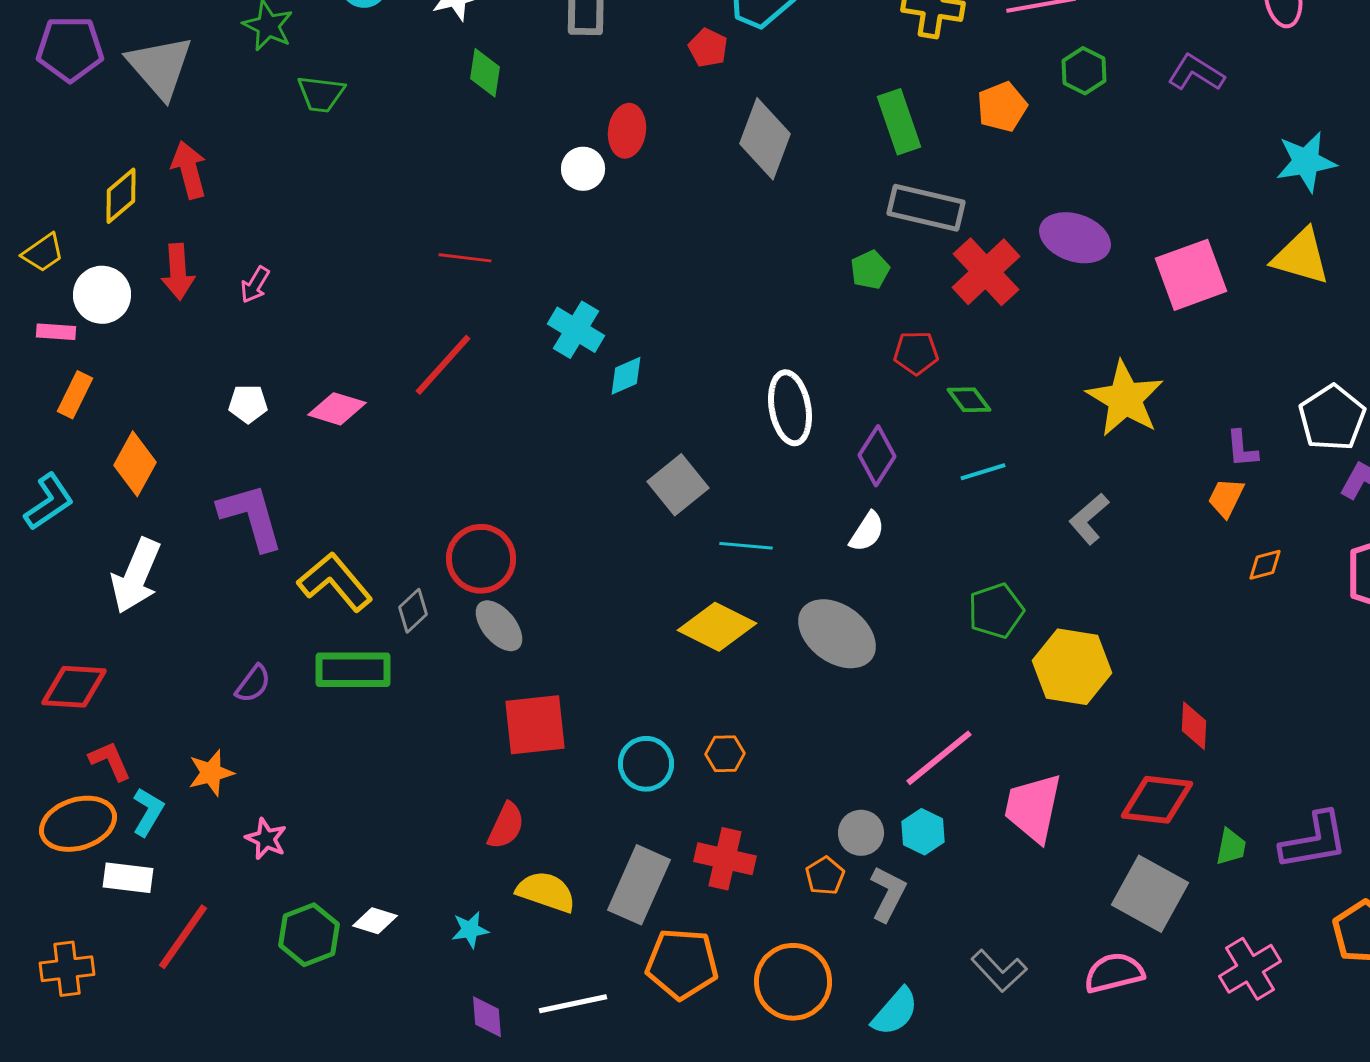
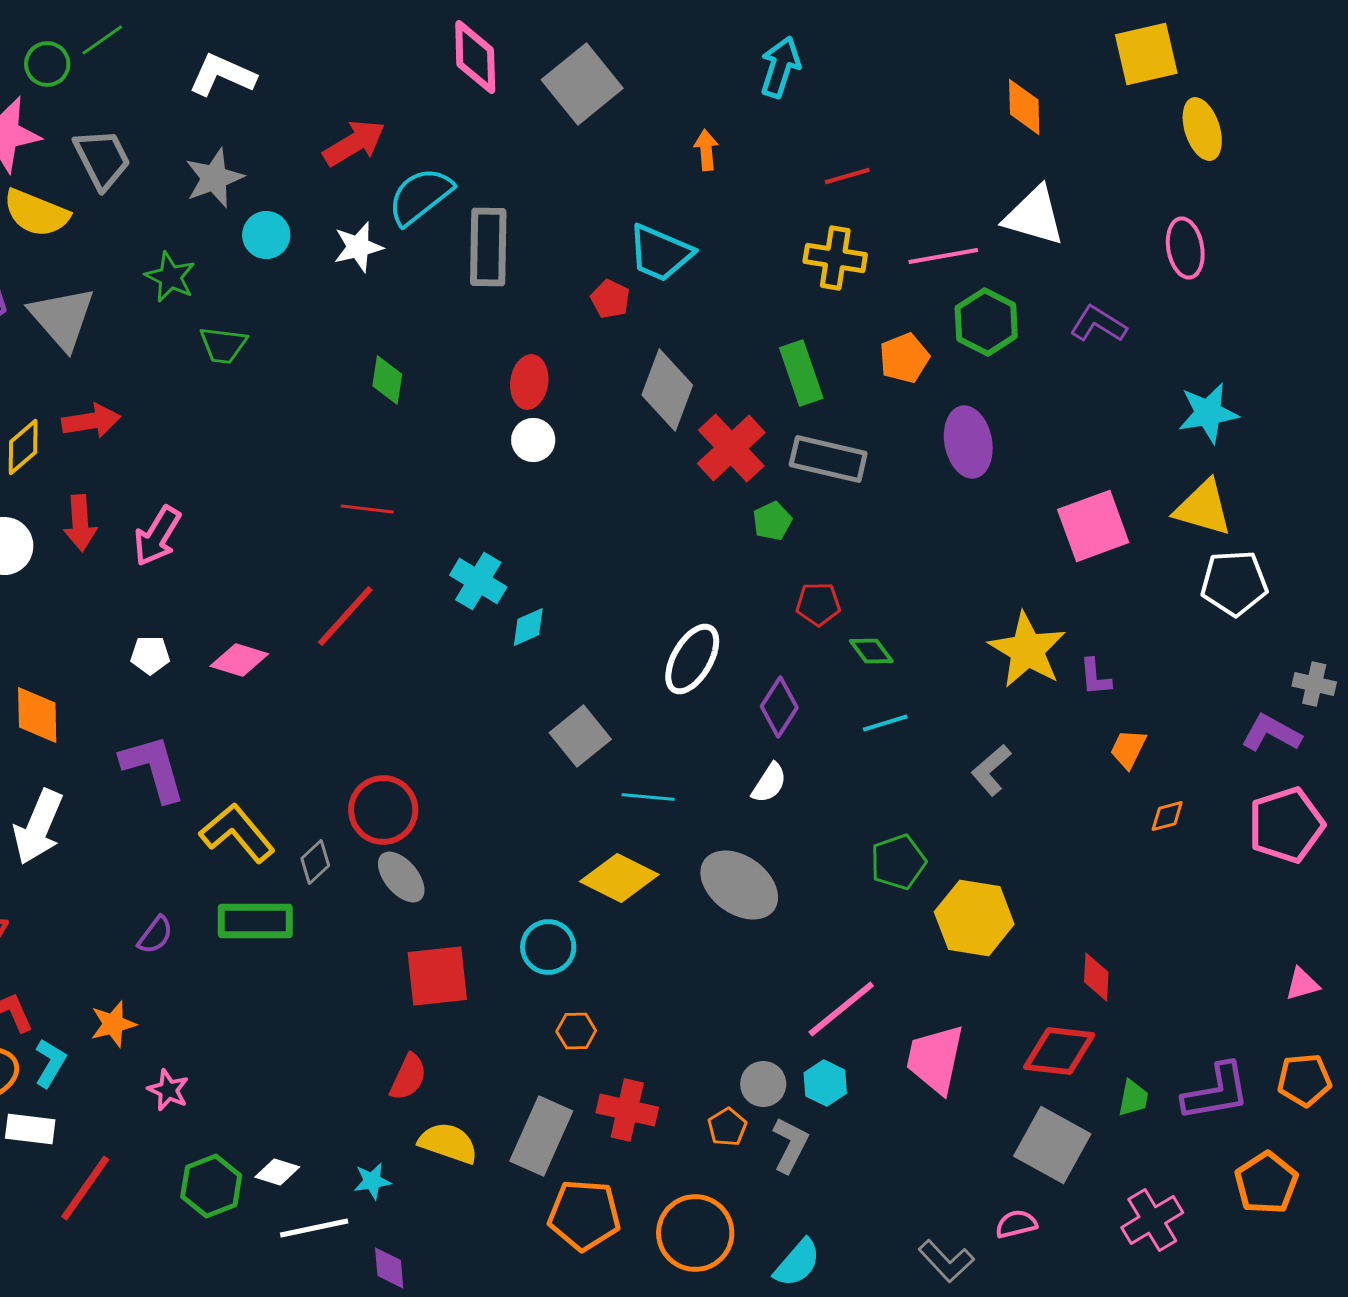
green hexagon: (1084, 71) -> (986, 322), size x1.4
green diamond: (485, 73) -> (387, 380), moved
white circle: (583, 169) -> (533, 440), moved
red arrow: (189, 170) -> (91, 421), turned 96
purple ellipse: (1075, 238) -> (968, 442), moved, turned 60
red cross: (986, 272) -> (731, 448), moved
pink arrow: (255, 285) -> (157, 536), size x1.6
white ellipse: (790, 408) -> (692, 659), turned 40
white pentagon: (1332, 418) -> (1234, 583), moved, turned 30
purple L-shape: (1242, 449) -> (1095, 677), moved
orange diamond: (135, 464) -> (37, 715), turned -30
orange hexagon: (725, 754) -> (576, 1031), moved
cyan circle: (646, 764) -> (548, 947), moved
gray L-shape: (999, 971) -> (946, 1261), moved
pink semicircle: (1114, 973) -> (1016, 1224), size x0.7
white line: (573, 1004) -> (314, 1228), moved

